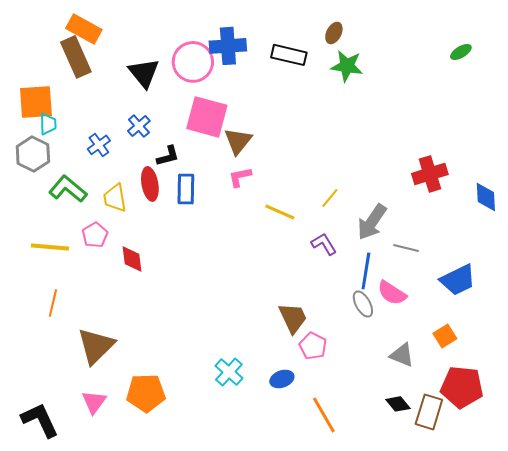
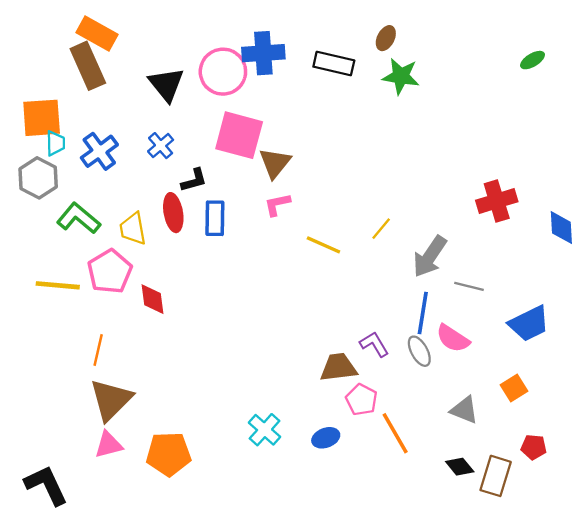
blue cross: (99, 145) -> (99, 151), moved, size x1.4
pink pentagon: (95, 235) -> (110, 271), size x1.5
purple L-shape: (324, 244) -> (374, 344), moved
orange line: (53, 303) -> (98, 350), moved
brown trapezoid: (293, 318) -> (338, 367), turned -72
red pentagon: (462, 387) -> (534, 447), size x0.5
pink triangle: (94, 402) -> (109, 445), moved, turned 40
orange line: (324, 415) -> (395, 433), moved

